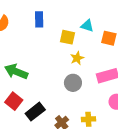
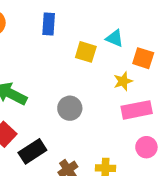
yellow star: (77, 58) -> (123, 81), moved
gray circle: (73, 83) -> (70, 108), moved

